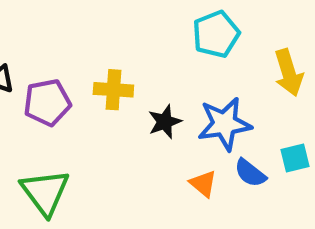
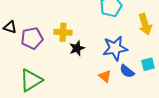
black star: (165, 122) -> (77, 48), moved
green triangle: (45, 192) -> (31, 80), turned 35

